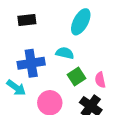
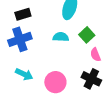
blue cross: (31, 63) -> (20, 39), moved
green square: (77, 77) -> (87, 35), moved

